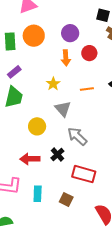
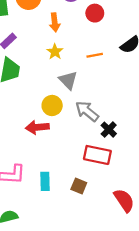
orange arrow: (66, 58) -> (55, 22), moved
yellow circle: (37, 126) -> (52, 105), moved
black cross: (57, 154) -> (109, 130), moved
red arrow: (30, 159) -> (37, 127), moved

